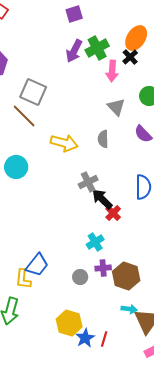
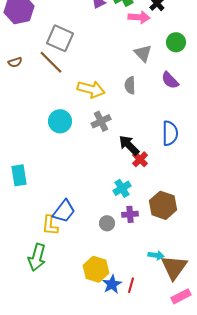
pink arrow: (112, 71) -> (139, 17), turned -90
cyan circle: (16, 167) -> (60, 121), moved
gray cross: (88, 182) -> (101, 121), moved
brown hexagon: (126, 276) -> (163, 205), moved

